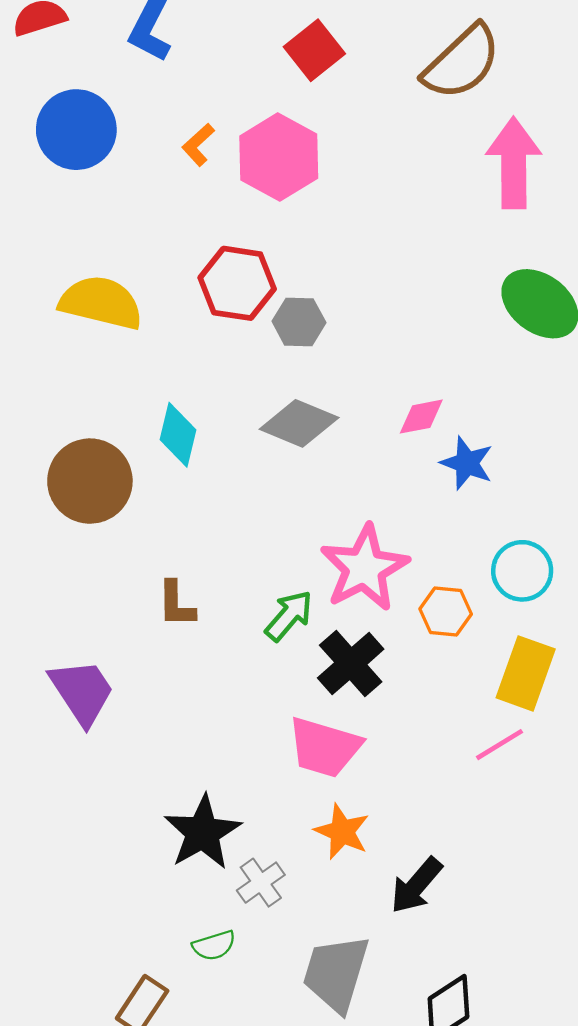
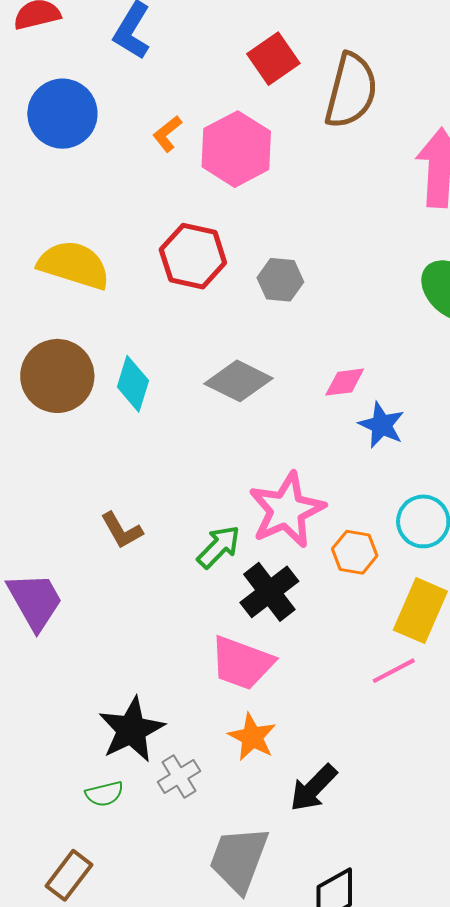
brown semicircle: (462, 62) -> (351, 91), moved, turned -36
gray hexagon: (299, 322) -> (280, 280), moved
brown circle: (90, 481) -> (57, 376), moved
brown L-shape: (176, 604) -> (122, 530), turned -33
green semicircle: (214, 945) -> (104, 794), moved

